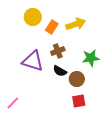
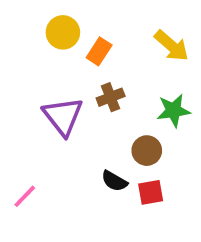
yellow arrow: (76, 24) -> (172, 46), moved, turned 60
purple triangle: (33, 61) -> (63, 116), turned 35
black semicircle: (60, 71) -> (114, 181), moved

